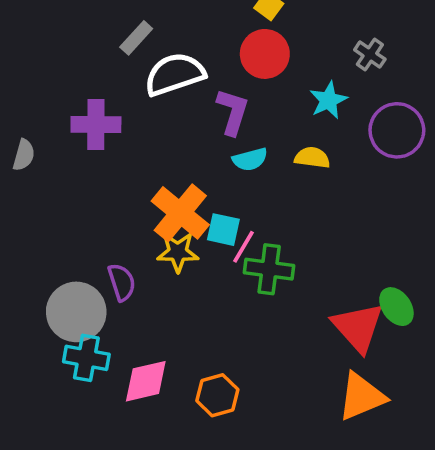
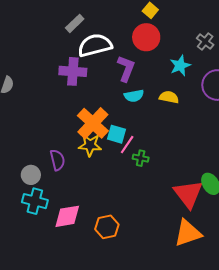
purple cross: (96, 125) -> (73, 71), moved
green cross: (269, 269) -> (141, 158), size x0.6
gray circle: (76, 312) -> (31, 175), size x0.6

